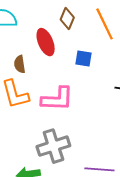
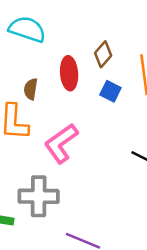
blue square: (83, 59) -> (110, 91), moved
pink L-shape: (57, 99) -> (61, 143), turned 124

